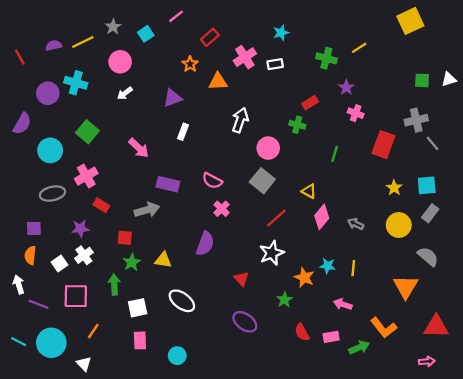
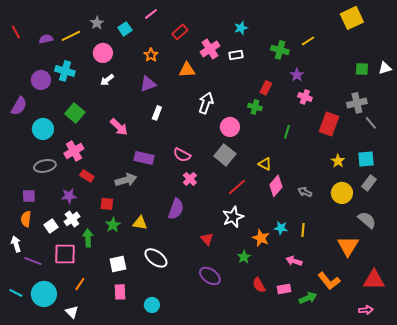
red line: (20, 57) -> (16, 32), moved
orange star: (190, 64) -> (151, 55), moved
red rectangle: (310, 103) -> (266, 88), turned -32
green arrow: (114, 284) -> (88, 238), moved

